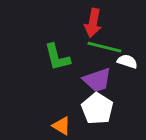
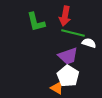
green L-shape: (57, 57) -> (36, 22), moved
orange triangle: (61, 126) -> (57, 88), moved

